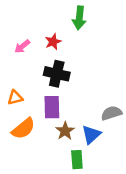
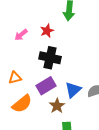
purple rectangle: (52, 107) -> (46, 86), turned 60
blue triangle: (91, 135) -> (73, 90), moved

